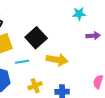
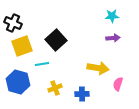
cyan star: (79, 14) -> (112, 16), moved
yellow arrow: (57, 60) -> (98, 68), moved

